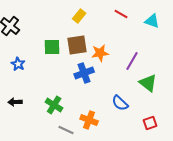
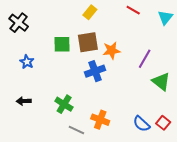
cyan triangle: (152, 21) -> (165, 17), turned 49
blue semicircle: (120, 103) -> (141, 124), moved
red square: (150, 123) -> (163, 123), turned -32

